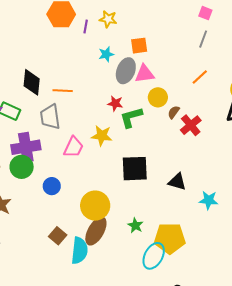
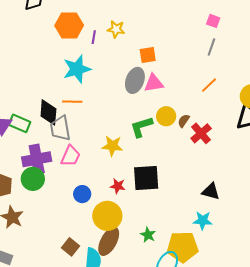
cyan star: (106, 54) -> (77, 69), moved, size x1.8
black diamond: (32, 82) -> (48, 112), moved
yellow circle: (158, 97) -> (166, 116), moved
red star: (115, 103) -> (118, 186), moved
pink trapezoid: (73, 147) -> (70, 156), moved
black triangle: (177, 182) -> (211, 191), moved
blue circle: (52, 186) -> (82, 194), moved
cyan star: (209, 200) -> (203, 221), moved

